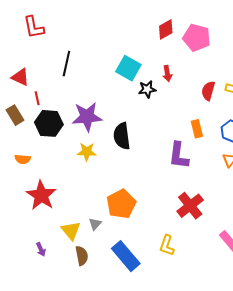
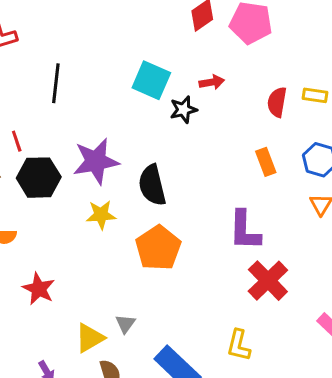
red arrow: (167, 73) -> (212, 82), turned -84
purple L-shape: (179, 156) -> (245, 230), moved
red star: (41, 195) -> (39, 289), size x0.7
orange pentagon: (121, 204) -> (158, 248), moved
yellow triangle: (71, 231) -> (90, 338), turned 45

